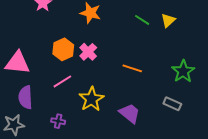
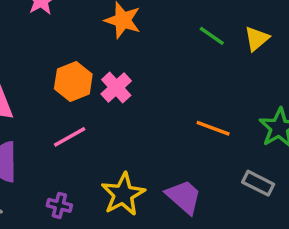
orange line: (132, 68) -> (213, 128), moved
yellow star: (91, 99) -> (123, 194), moved

